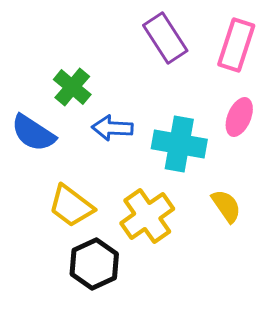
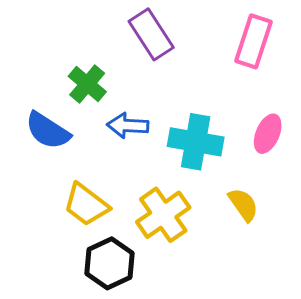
purple rectangle: (165, 38) -> (151, 34), moved
pink ellipse: (239, 117) -> (268, 134), moved

